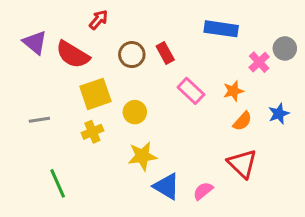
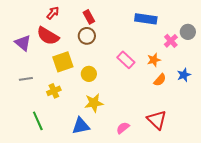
red arrow: (98, 20) -> (53, 13), moved
purple triangle: (35, 42) -> (23, 43), moved
red rectangle: (165, 53) -> (89, 17), moved
yellow cross: (92, 132) -> (54, 91), moved
red triangle: (242, 164) -> (157, 120), moved
blue triangle: (167, 186) -> (81, 126), moved, turned -42
pink semicircle: (203, 191) -> (123, 128), moved

